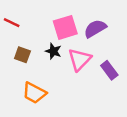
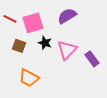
pink square: (65, 27) -> (33, 23), moved
purple semicircle: (95, 29) -> (67, 16), moved

